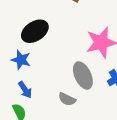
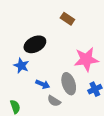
blue arrow: (25, 90) -> (43, 84), moved, turned -40

